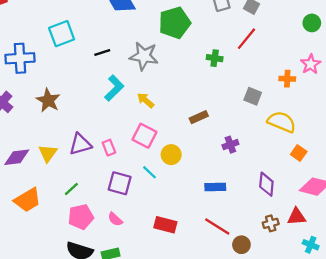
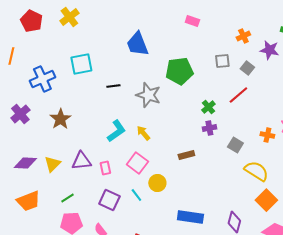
blue cross: (20, 58) -> (42, 79), turned -30
green cross: (215, 58) -> (208, 107), turned 32
cyan L-shape: (114, 88) -> (116, 131), moved
purple cross: (230, 145) -> (209, 128), moved
orange square: (299, 153) -> (266, 200), size x1.5
blue rectangle: (215, 187) -> (190, 217), size x1.4

